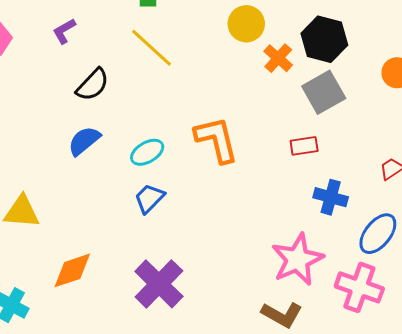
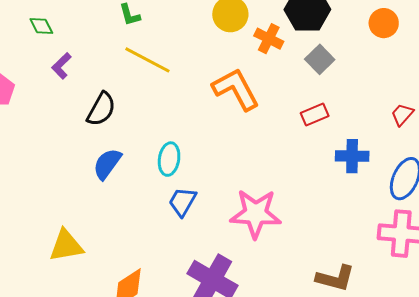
gray square: (324, 92) -> (320, 59), size x0.7
orange L-shape: (216, 140) -> (236, 89), moved
cyan ellipse: (147, 152) -> (169, 159), turned -36
pink star: (297, 259) -> (256, 214), moved, turned -30

